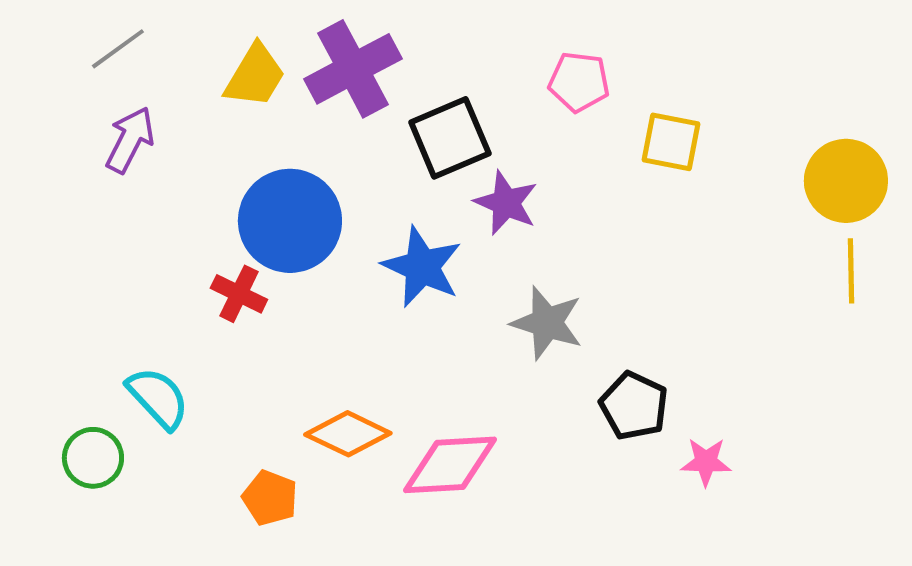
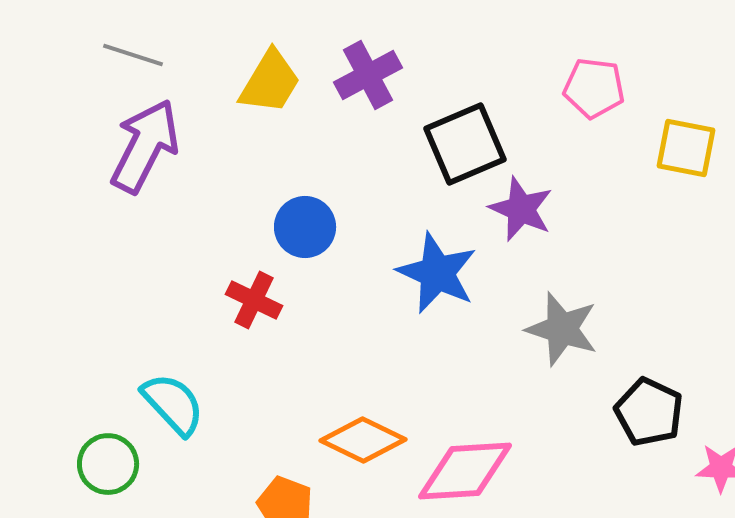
gray line: (118, 49) -> (133, 55), turned 54
purple cross: (353, 69) -> (368, 75), size x0.7
purple arrow: (130, 140) -> (145, 146), size x1.4
blue circle: (290, 221) -> (305, 227), size x0.6

